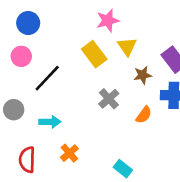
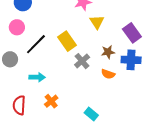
yellow rectangle: (94, 54) -> (67, 41), moved
brown star: (143, 75) -> (108, 52), moved
gray circle: (14, 110) -> (10, 59), moved
orange semicircle: (144, 115) -> (108, 74), turned 72

